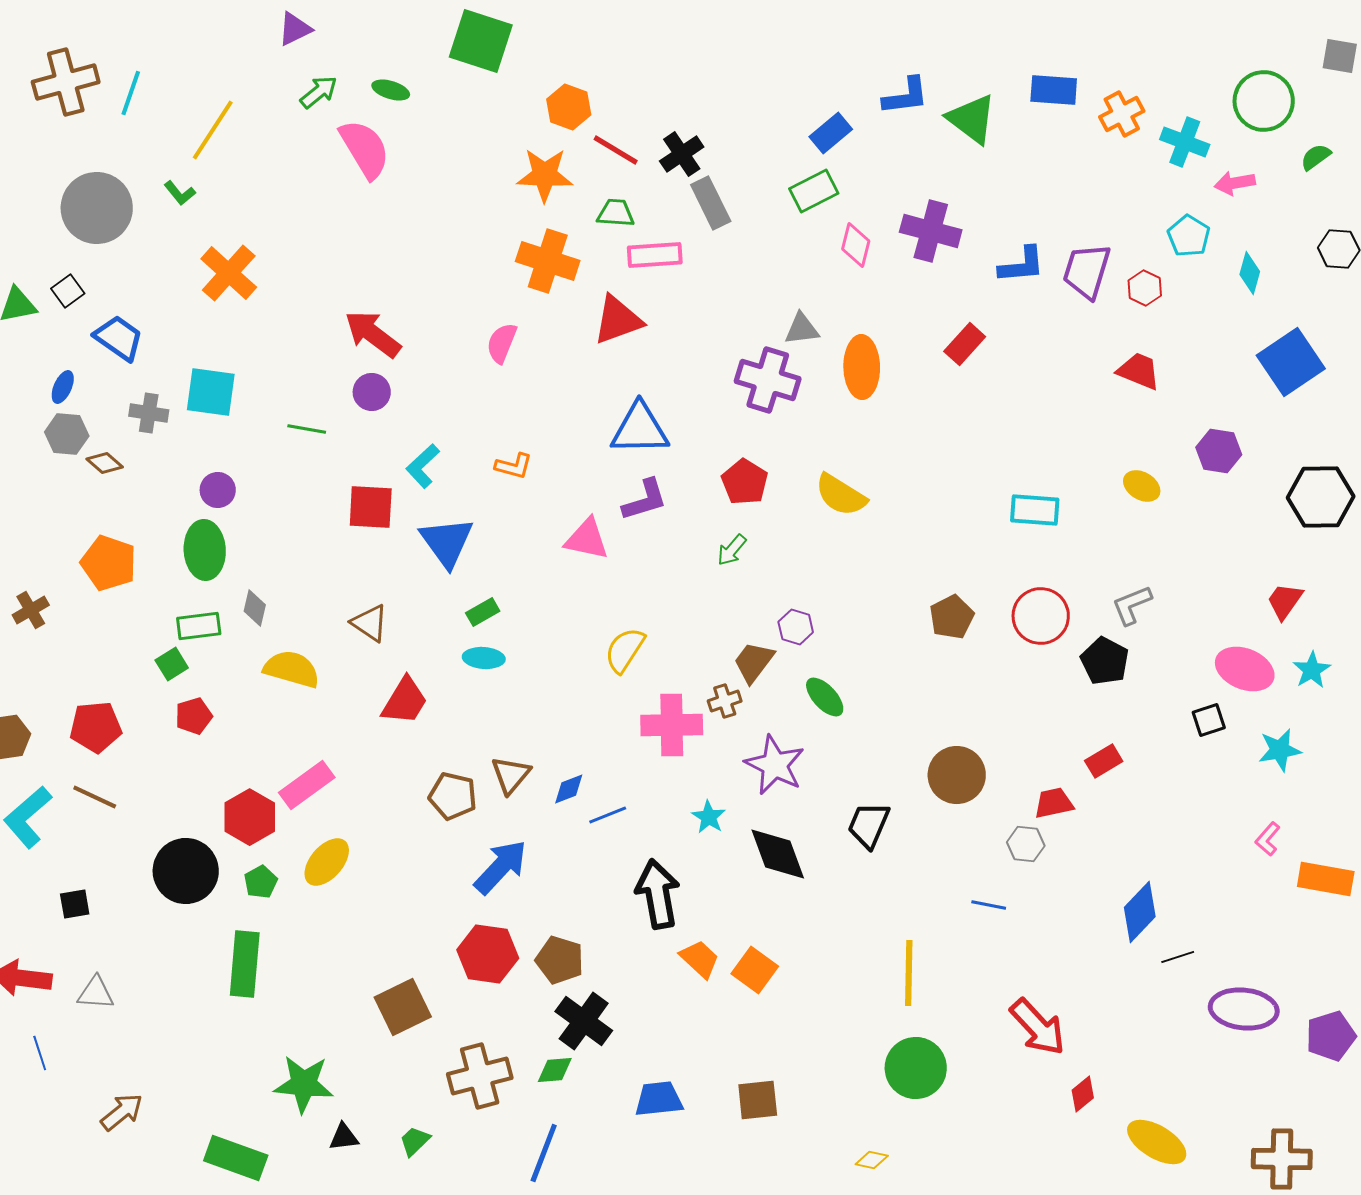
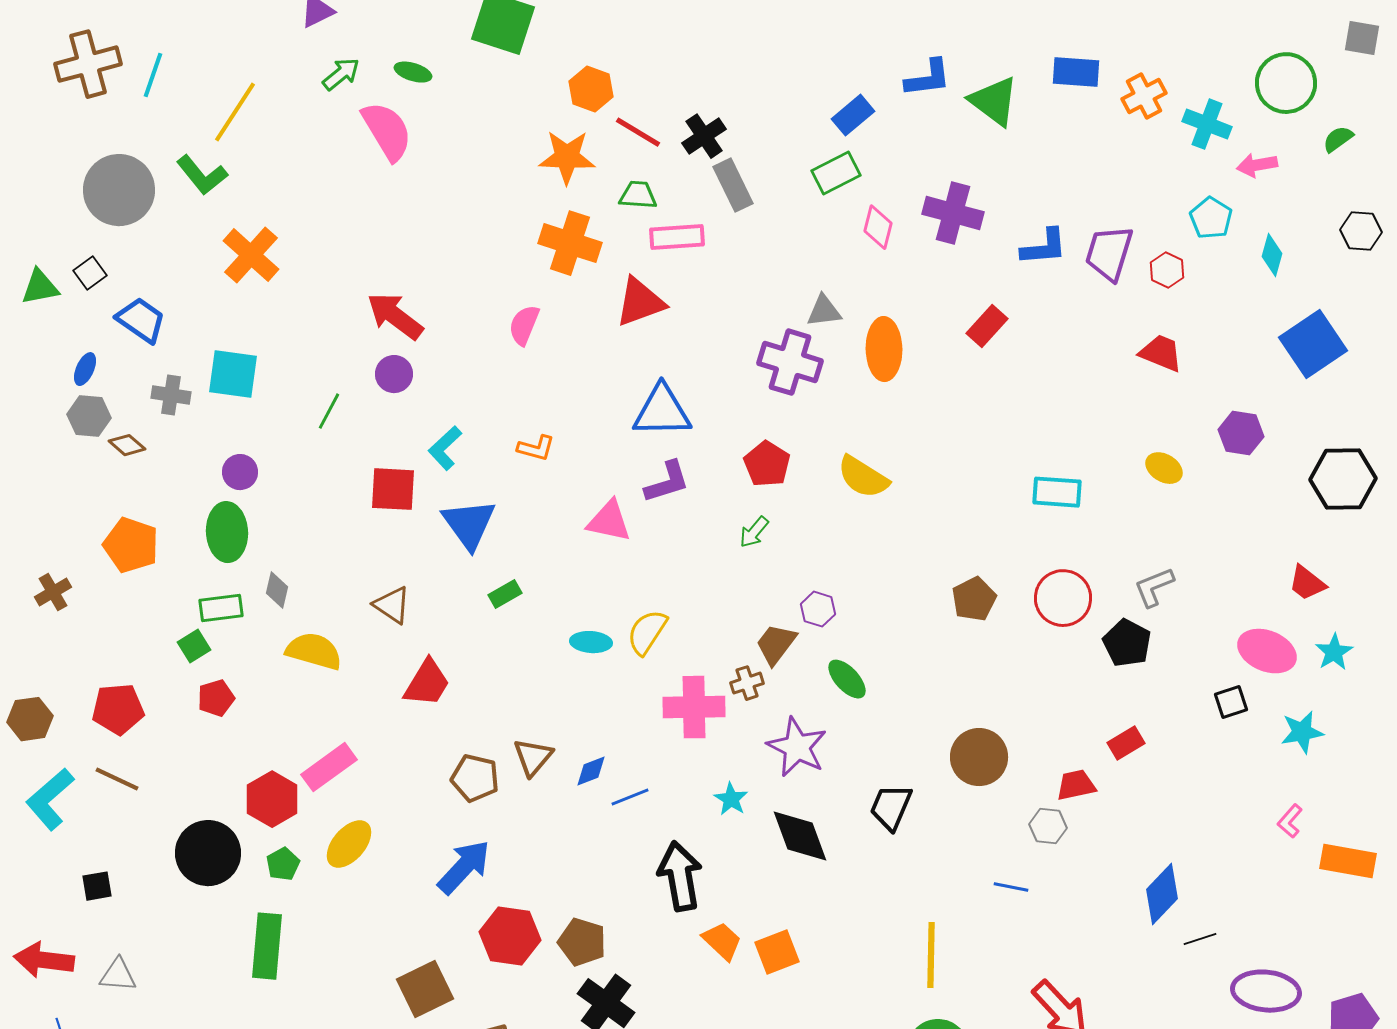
green L-shape: (180, 193) -> (202, 175), size x1.6
green line: (307, 429) -> (329, 411), turned -72
red trapezoid: (1285, 601) -> (1307, 583), turned -87
cyan ellipse: (484, 658) -> (591, 642), moved
blue arrow: (501, 867) -> (464, 867), moved
orange square: (755, 970) -> (777, 952), turned 33

